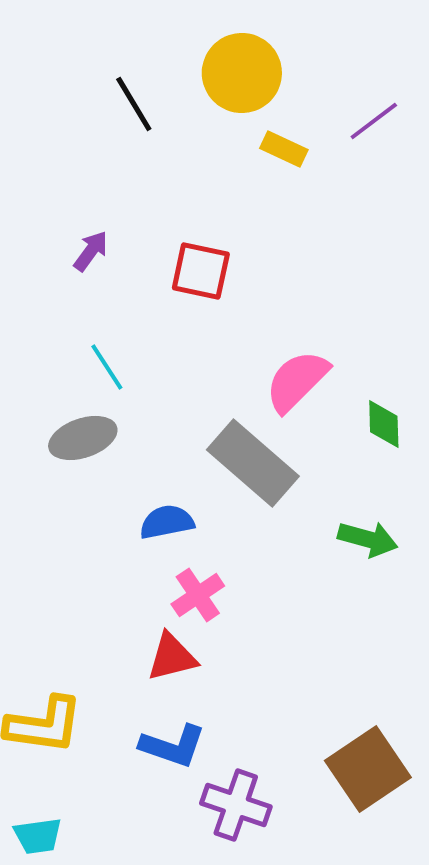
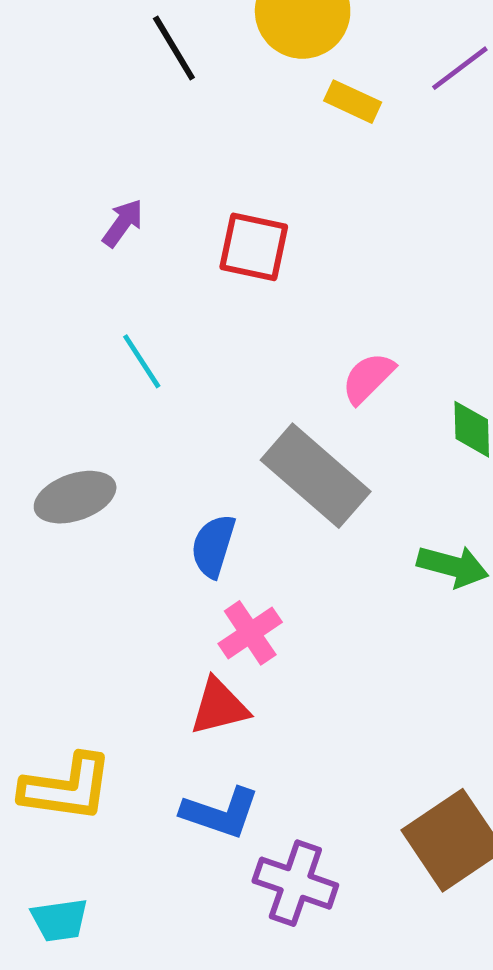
pink semicircle: (297, 381) -> (368, 378), size x0.7
gray ellipse: (83, 438) -> (75, 497), moved
blue semicircle: (167, 522) -> (213, 546), turned -62

